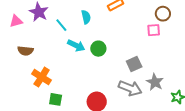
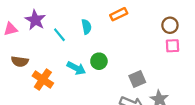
pink square: (154, 30) -> (172, 46), moved
cyan arrow: (76, 46) -> (76, 68), moved
orange cross: (42, 77) -> (43, 80), moved

